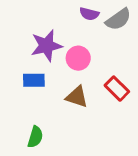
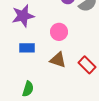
purple star: (46, 46) -> (23, 16), moved
red rectangle: (117, 89) -> (87, 65), moved

